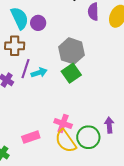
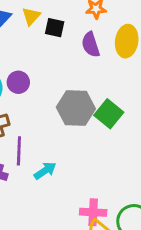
cyan arrow: (39, 73) -> (45, 171), moved
green square: (71, 73) -> (109, 114), moved

